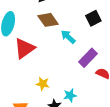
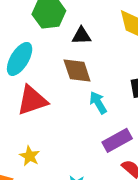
yellow star: (43, 84) -> (30, 156), moved

